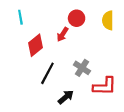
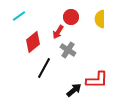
cyan line: (20, 17) -> (19, 16), turned 64
gray cross: (82, 68) -> (68, 50), moved
black arrow: (66, 97) -> (74, 90), moved

